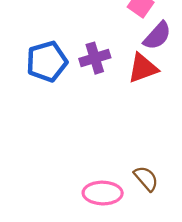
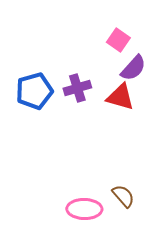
red triangle: (143, 68) -> (120, 97), turned 36

